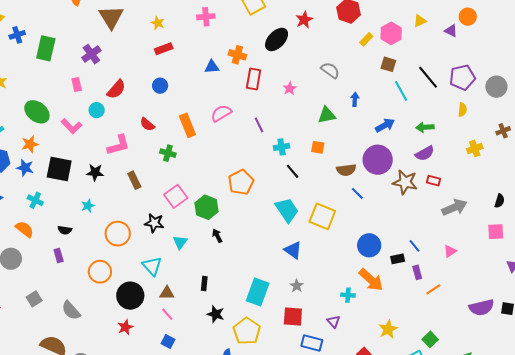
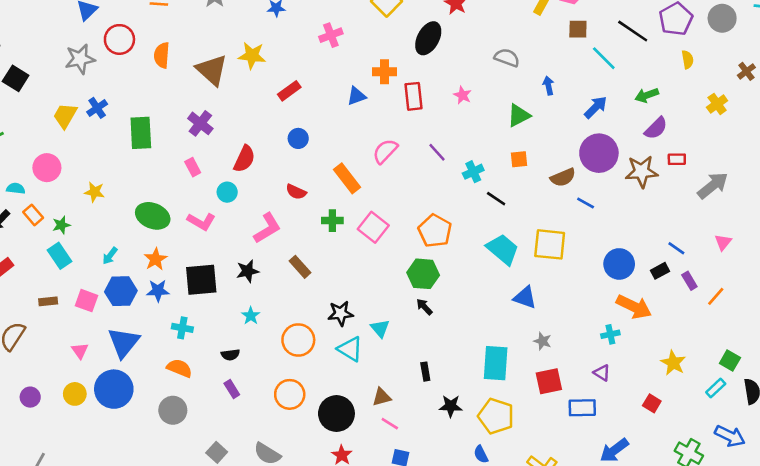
yellow star: (158, 23) -> (252, 56), moved, size x1.5
blue cross: (17, 35) -> (97, 108), moved
pink square: (176, 196) -> (373, 227), moved
green hexagon: (207, 207) -> (423, 274), moved
cyan triangle: (152, 266) -> (350, 349), moved

